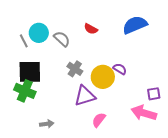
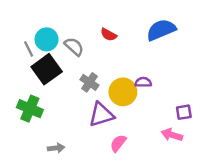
purple semicircle: (120, 69) -> (143, 82), turned -32
black square: (30, 72) -> (47, 69), moved, turned -35
pink arrow: (144, 113) -> (172, 135), size x0.7

